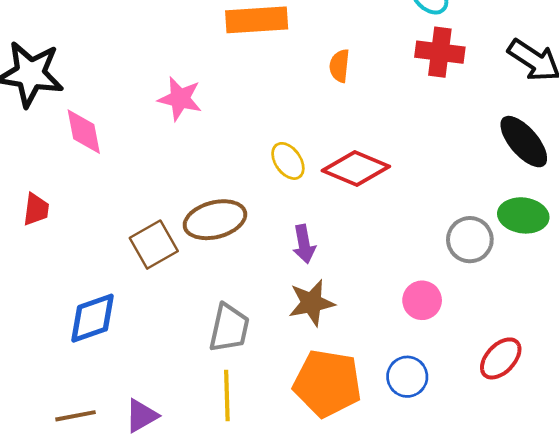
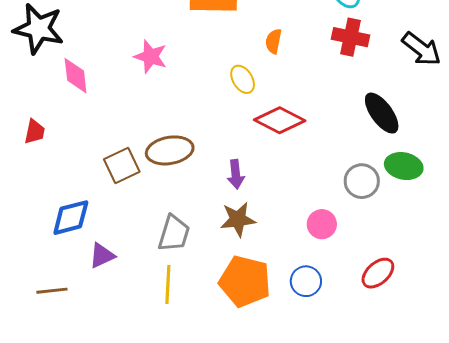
black ellipse: (524, 142) -> (382, 113), moved
yellow ellipse: (288, 161) -> (243, 79), moved
purple triangle: (141, 416) -> (102, 256), moved

